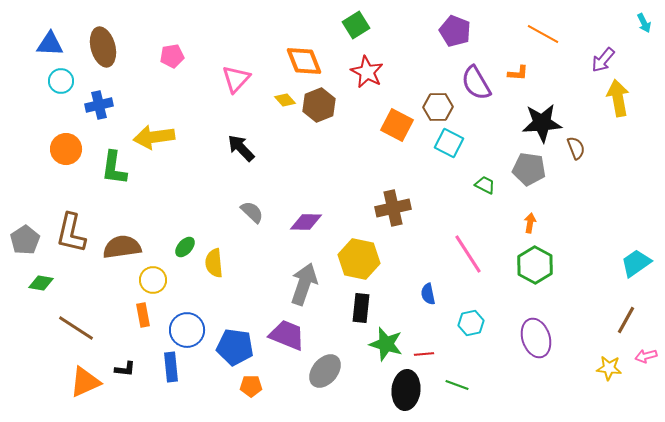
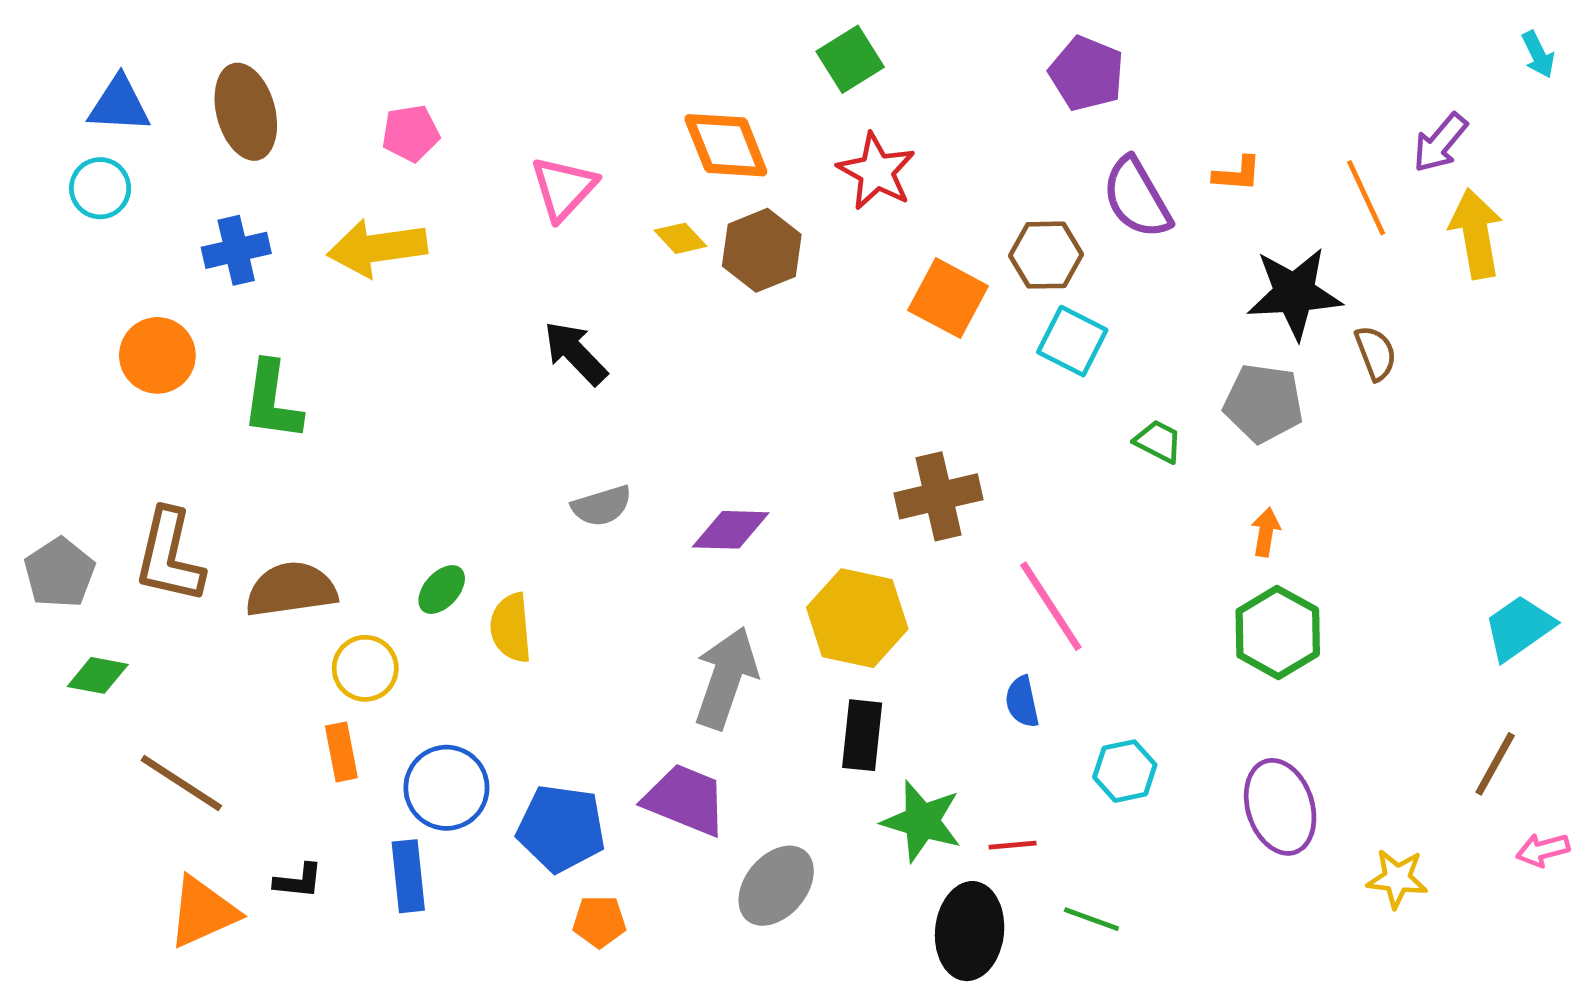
orange line: (543, 34) -> (1366, 198), moved, turned 36
cyan circle: (61, 81) -> (100, 188), moved
yellow arrow: (154, 137) -> (377, 248), moved
gray semicircle: (252, 212) -> (602, 506), turned 120
pink line: (468, 254) -> (1051, 606), moved
yellow star: (609, 368) -> (1397, 879), moved

